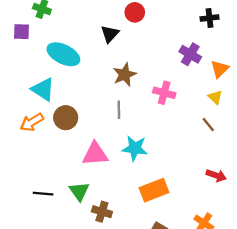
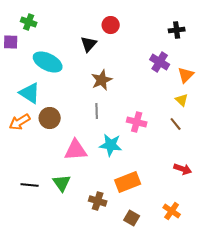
pink cross: (164, 93) -> (137, 122), moved
brown cross: (102, 212) -> (98, 201), moved

